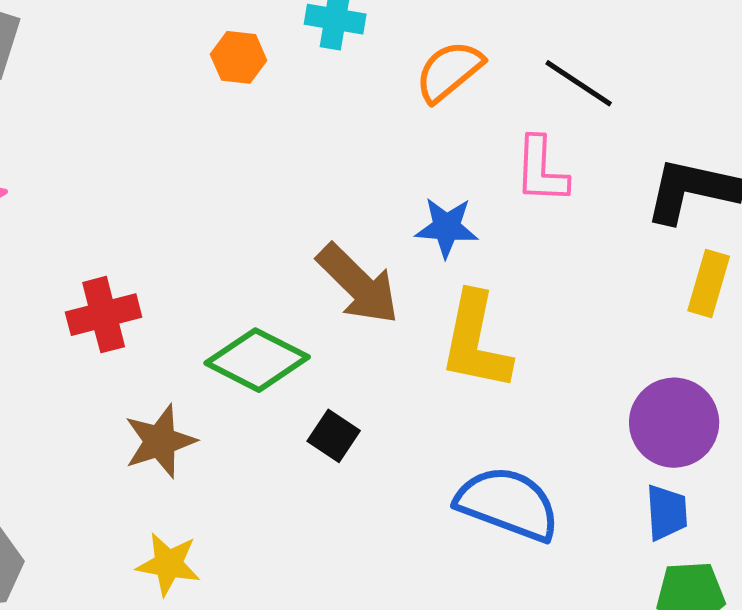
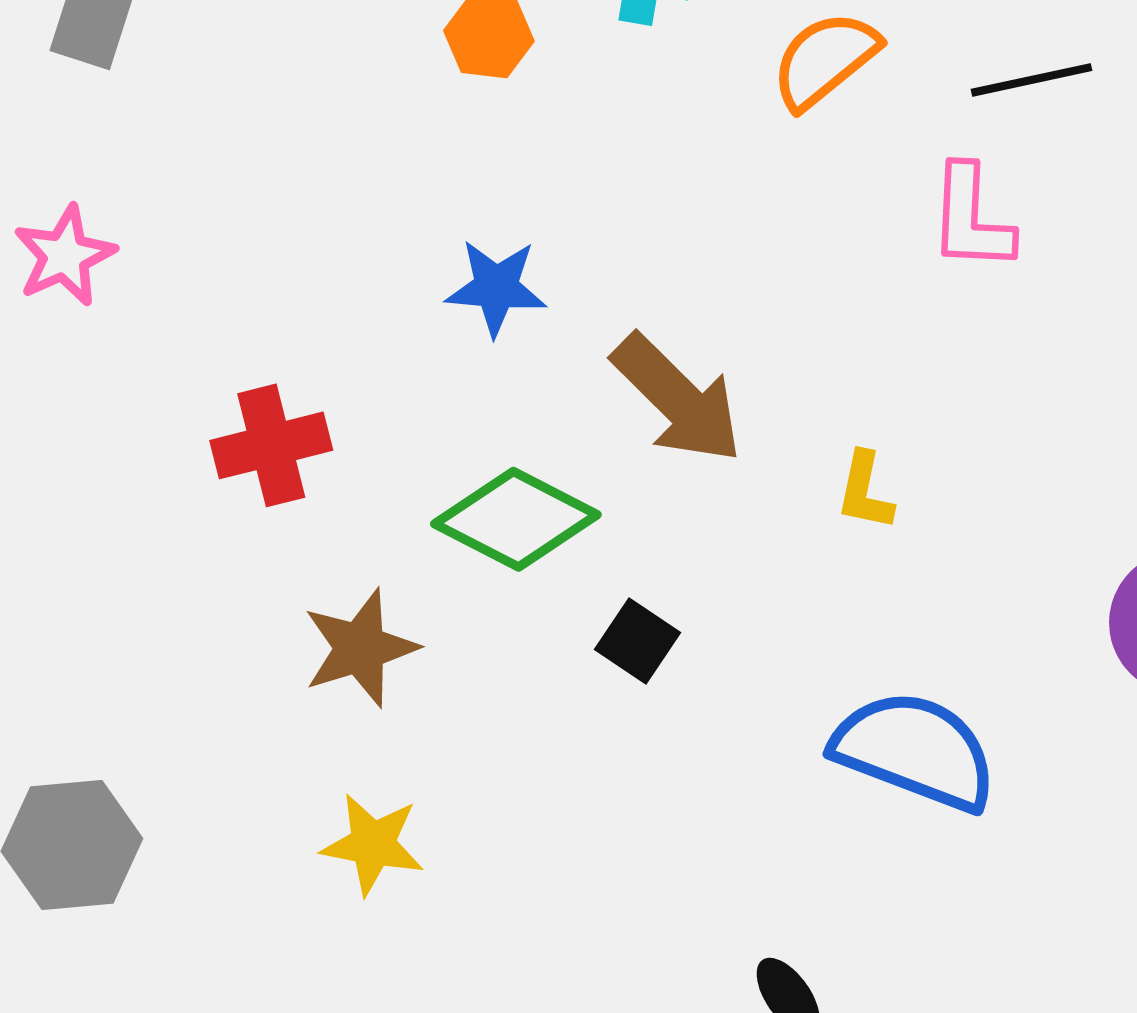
black line: (579, 83) -> (1032, 80), turned -46
blue star: (447, 227) -> (496, 288), moved
yellow L-shape: (476, 341) -> (865, 491), size x0.5

